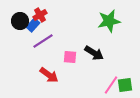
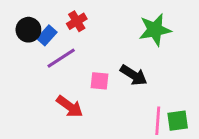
red cross: (40, 15) -> (77, 21), moved
pink line: (111, 85) -> (158, 121), turned -30

